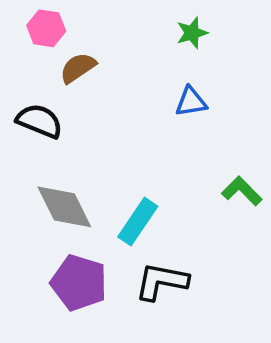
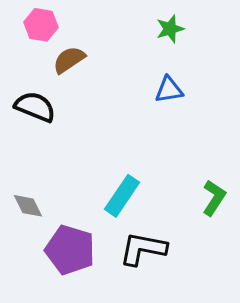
green L-shape: (242, 191) -> (214, 198), moved, turned 78
gray diamond: (64, 207) -> (28, 206), moved, size x0.6

